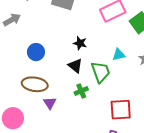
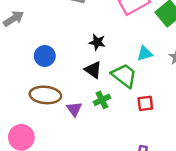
green trapezoid: (101, 72) -> (124, 76), turned -30
purple triangle: (50, 103) -> (74, 109), moved
red square: (121, 110) -> (145, 103), moved, size x0.6

